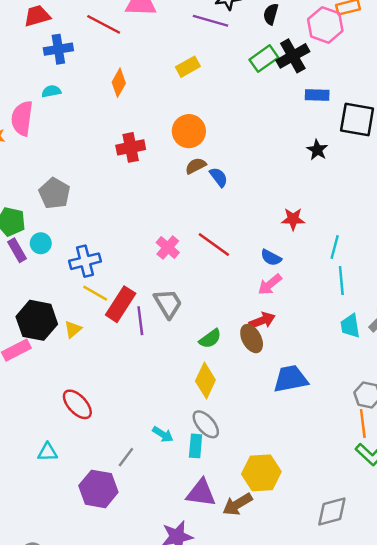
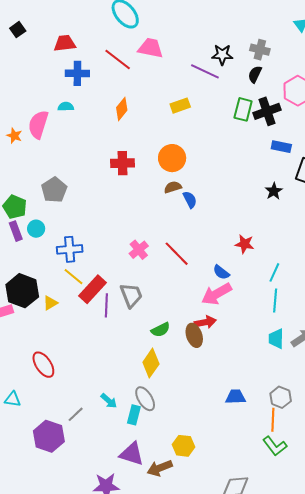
green rectangle: (264, 59) -> (243, 109), turned -50
pink arrow: (270, 285) -> (217, 294), size x1.4
blue trapezoid: (291, 379) -> (236, 397), moved, size x0.7
yellow hexagon: (261, 473) -> (184, 446), size x0.7

